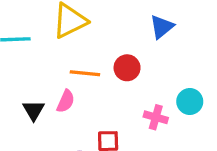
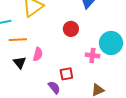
orange line: (85, 73) -> (18, 40), moved
cyan circle: (190, 102) -> (111, 43), size x1.5

